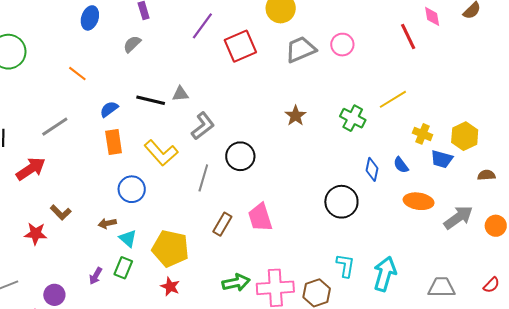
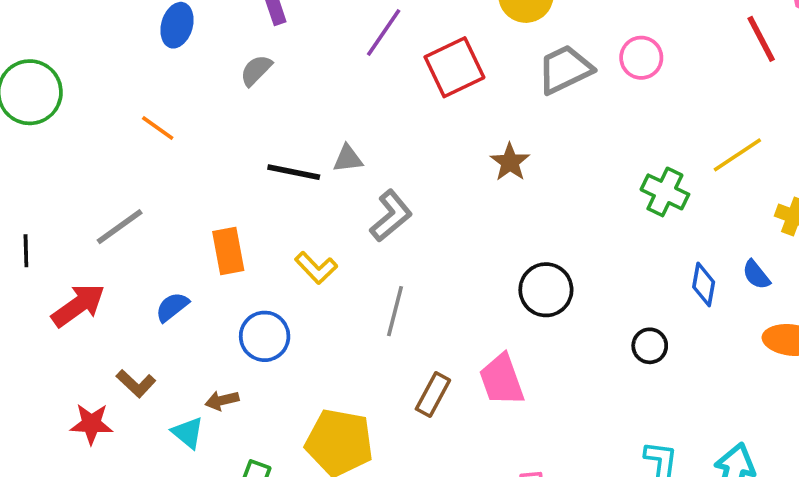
blue semicircle: (109, 109) -> (172, 307), moved
brown star: (296, 116) -> (510, 162), moved
yellow L-shape: (161, 153) -> (316, 268), size x0.7
black circle: (240, 156) -> (546, 290), moved
black circle: (341, 202) -> (650, 346), size x0.6
cyan triangle: (128, 238) -> (188, 433), moved

